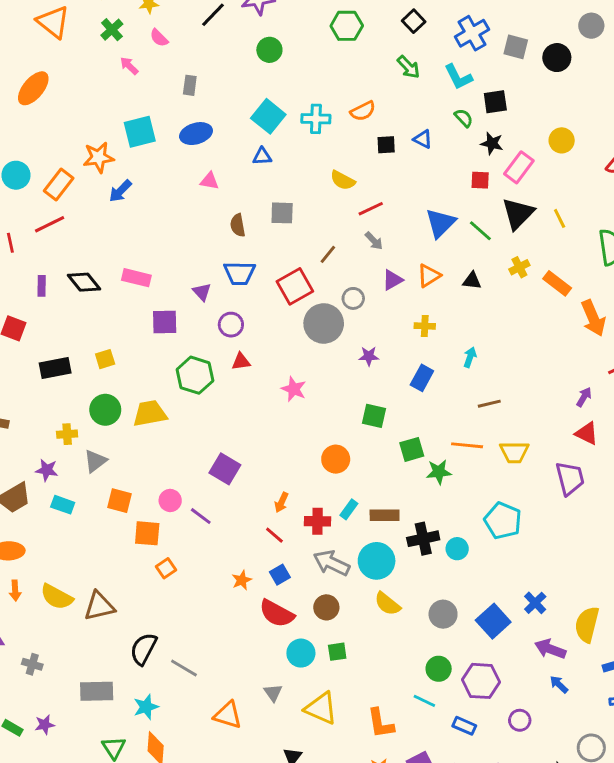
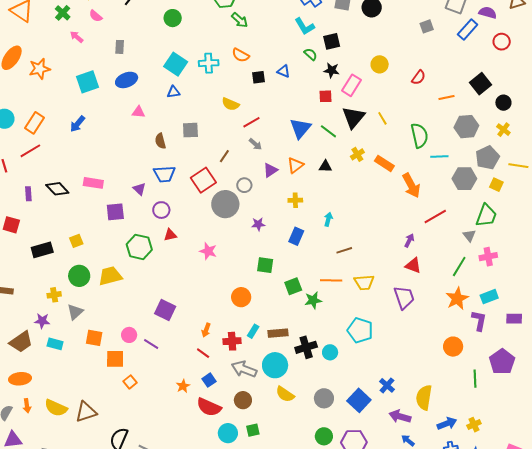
green arrow: (408, 67) -> (240, 20), moved
orange semicircle: (363, 111) -> (241, 55), turned 60
orange star: (99, 157) -> (40, 69), moved

